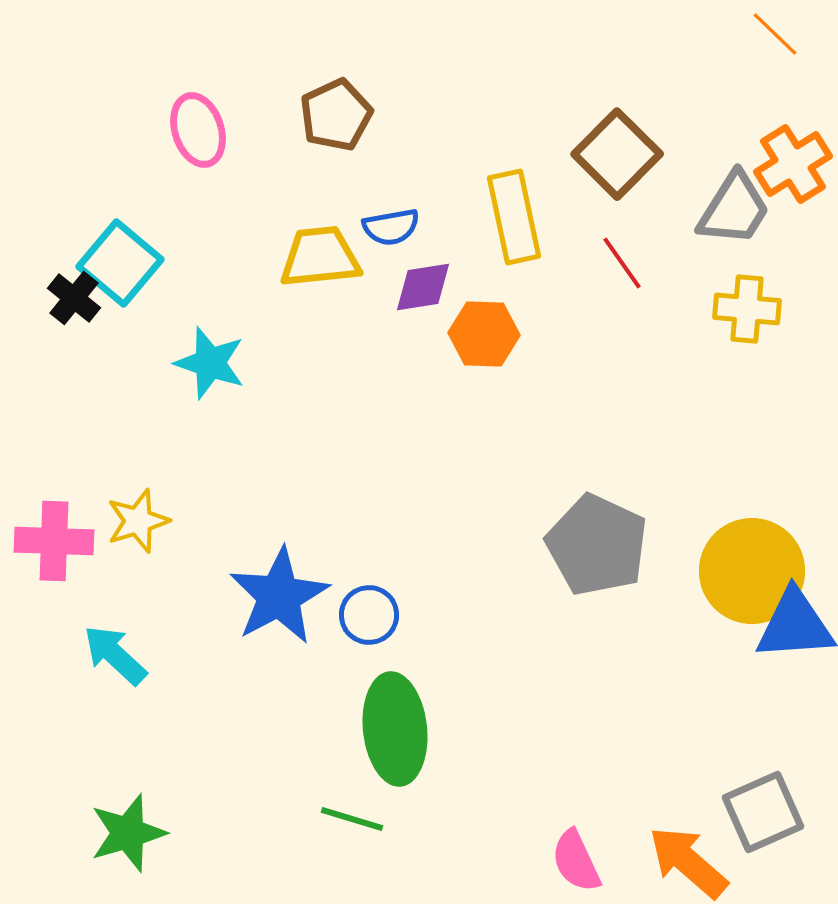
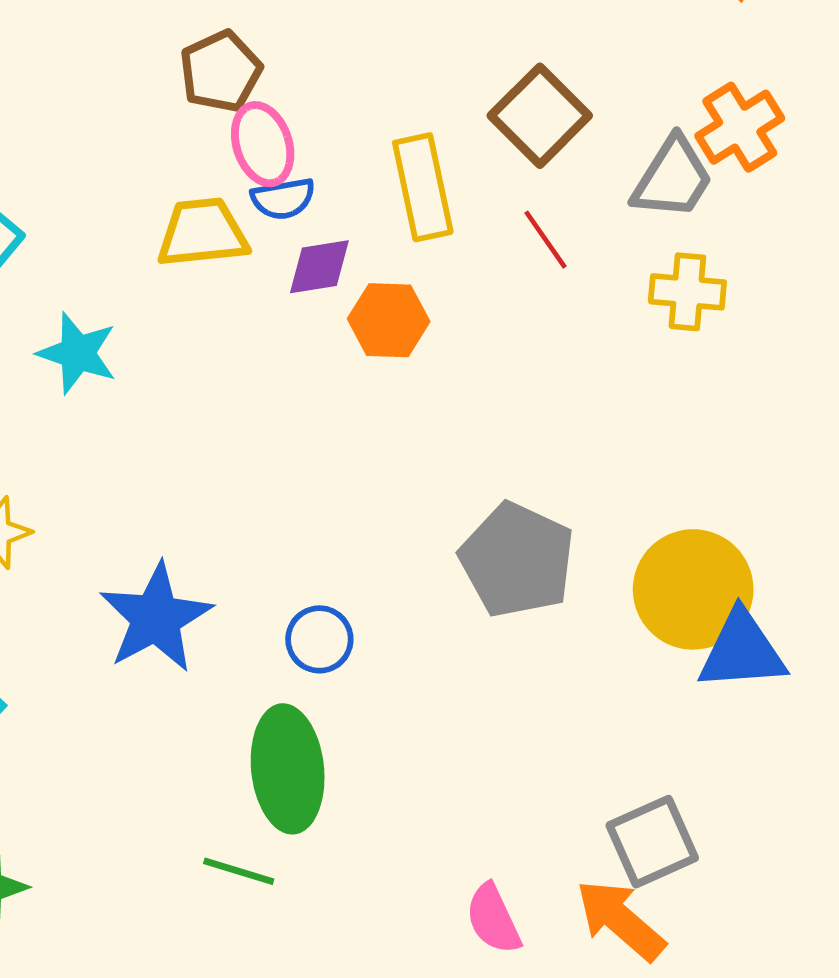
pink ellipse: (198, 130) -> (263, 144), moved
blue circle: (369, 615) -> (319, 639), moved
gray square: (763, 812) -> (652, 842), moved

